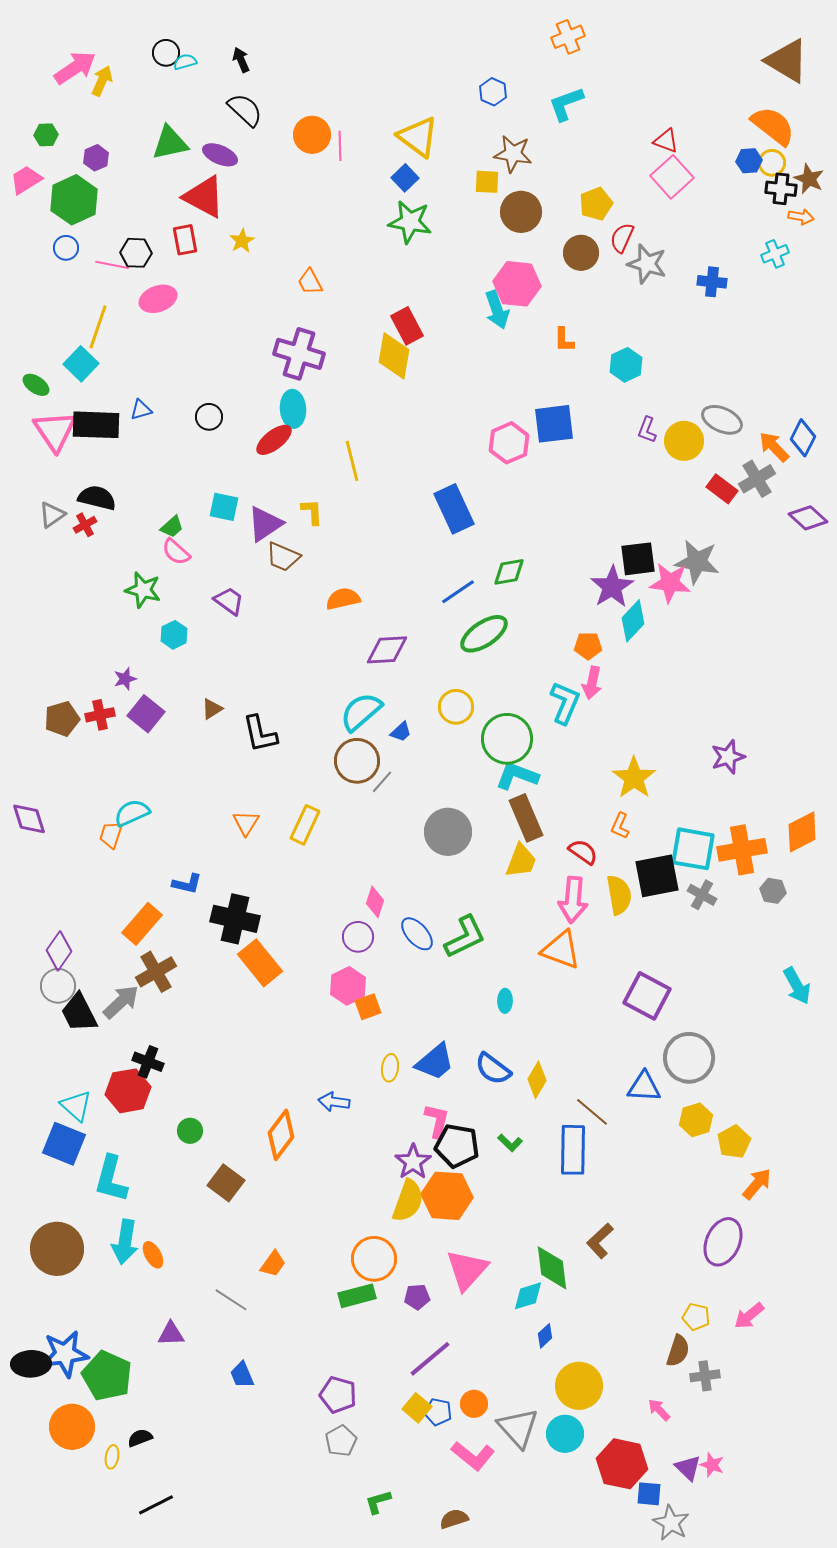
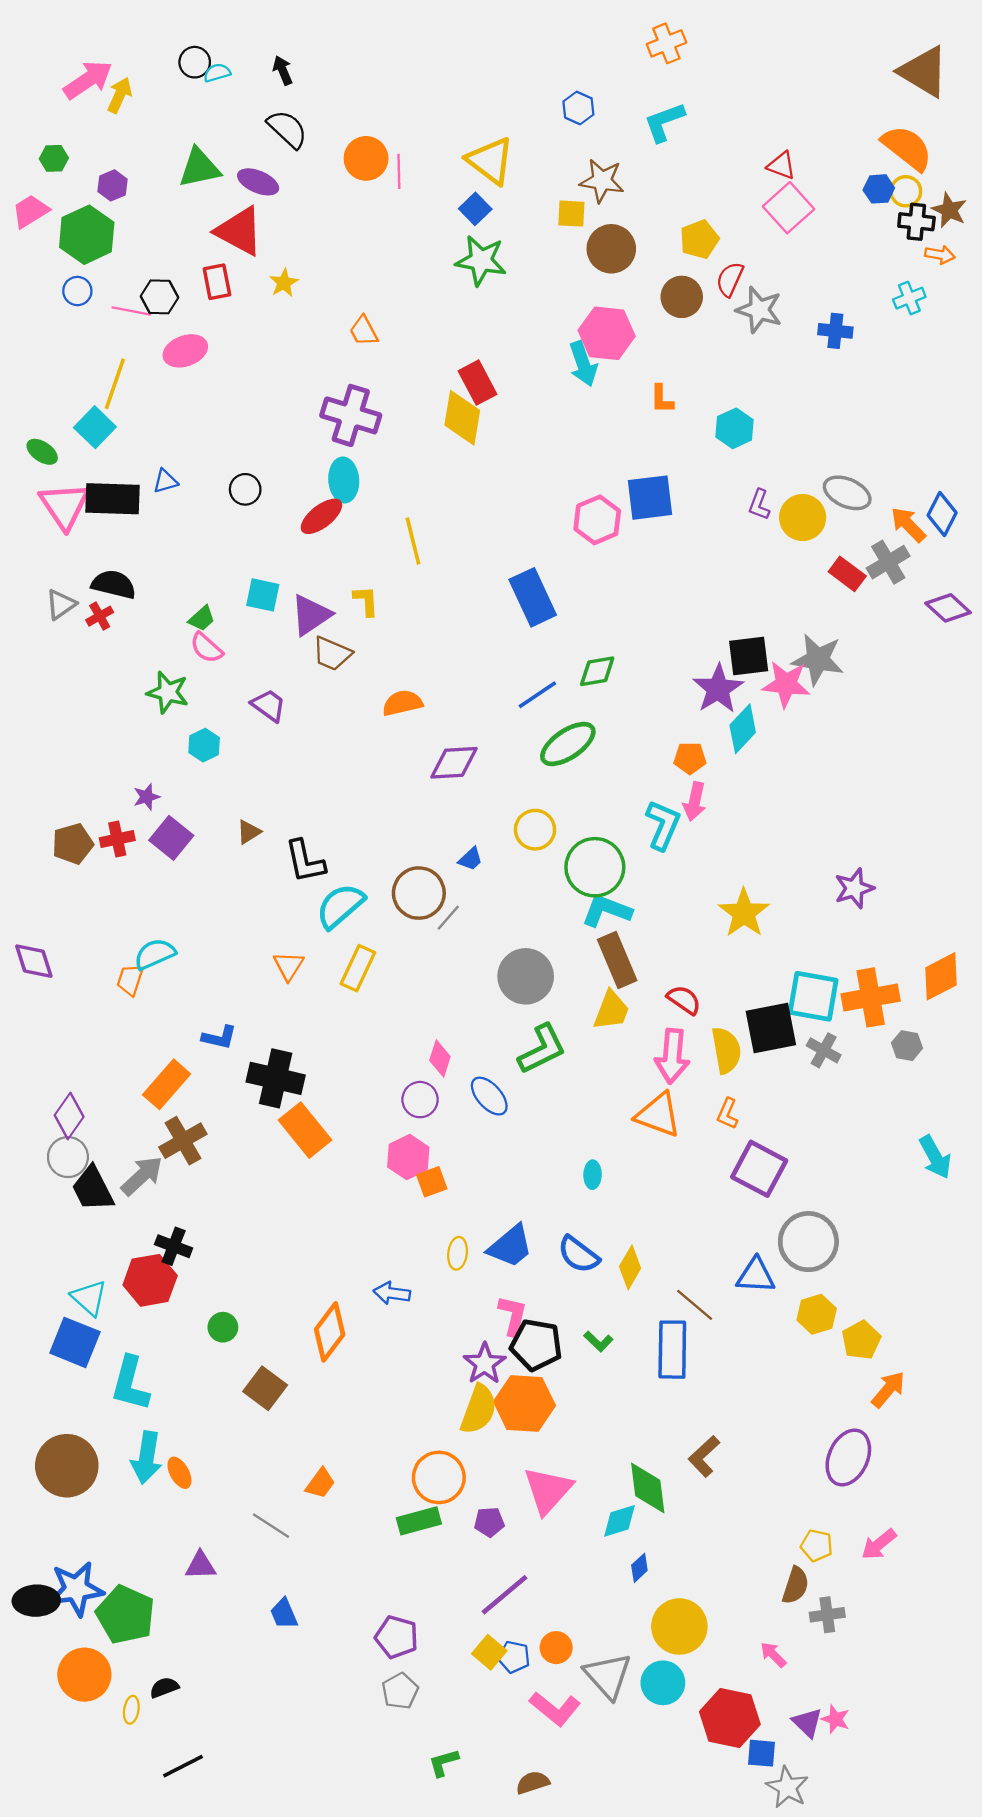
cyan semicircle: (361, 712) -> (340, 906), moved
orange L-shape: (620, 826) -> (727, 1114), moved
green L-shape: (465, 937) -> (542, 1049), moved

